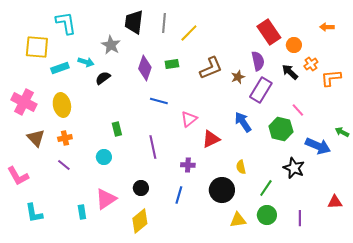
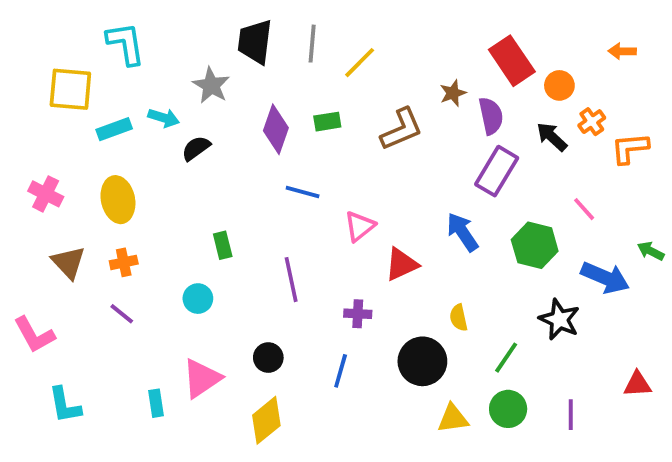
brown star: (238, 77) -> (453, 93), moved
pink cross: (24, 102) -> (46, 194), size x0.7
pink line: (298, 110) -> (584, 209), moved

